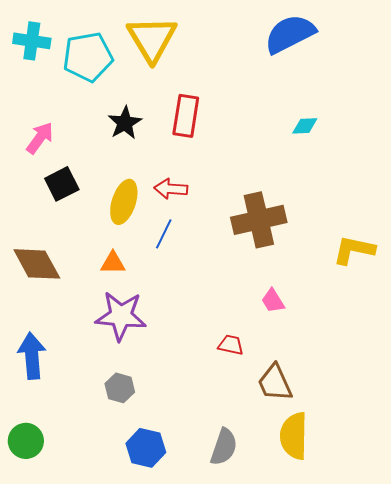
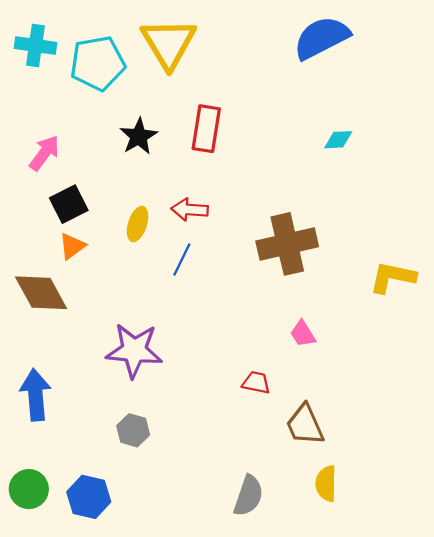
yellow ellipse: (124, 202) -> (138, 224), size x0.7
orange triangle: (113, 263) -> (72, 246), moved, turned -36
yellow semicircle: (294, 436) -> (326, 484), size x0.7
blue hexagon: (146, 448) -> (89, 497), moved

